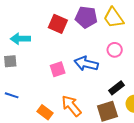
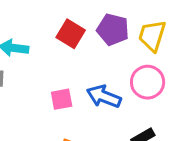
yellow trapezoid: (114, 18) -> (152, 36), turned 45
pink circle: (115, 50) -> (148, 82), size x1.5

